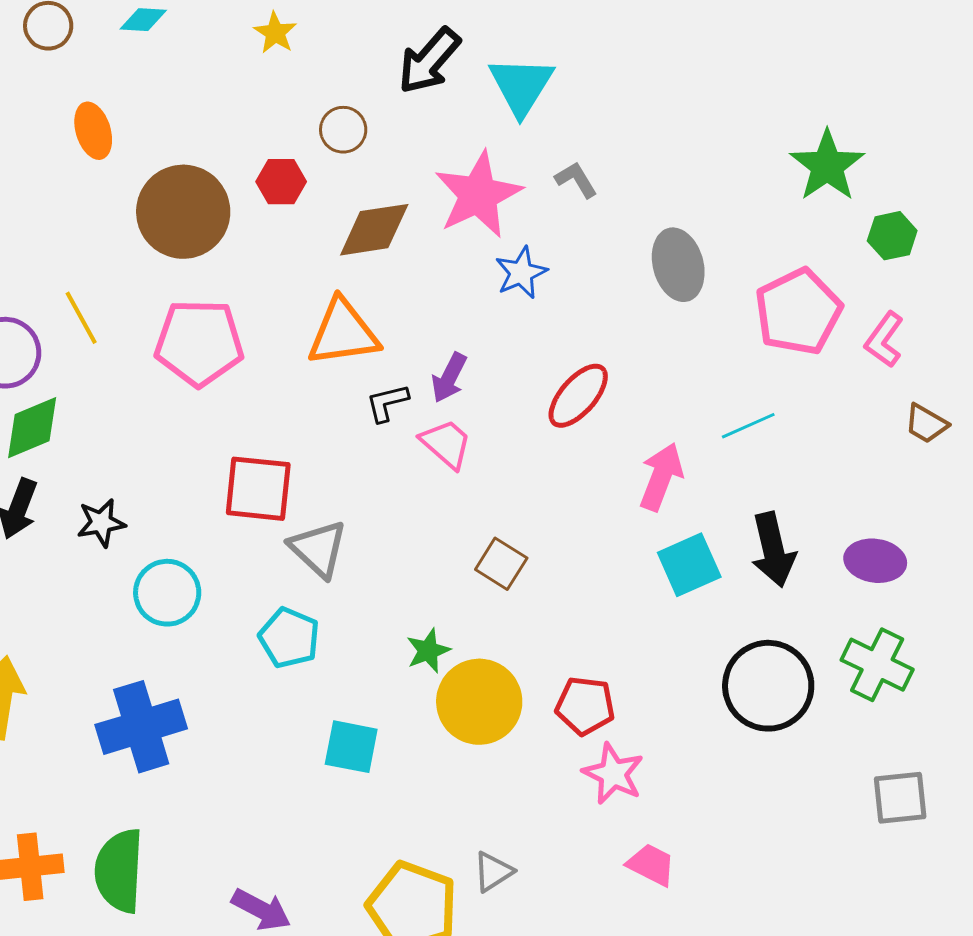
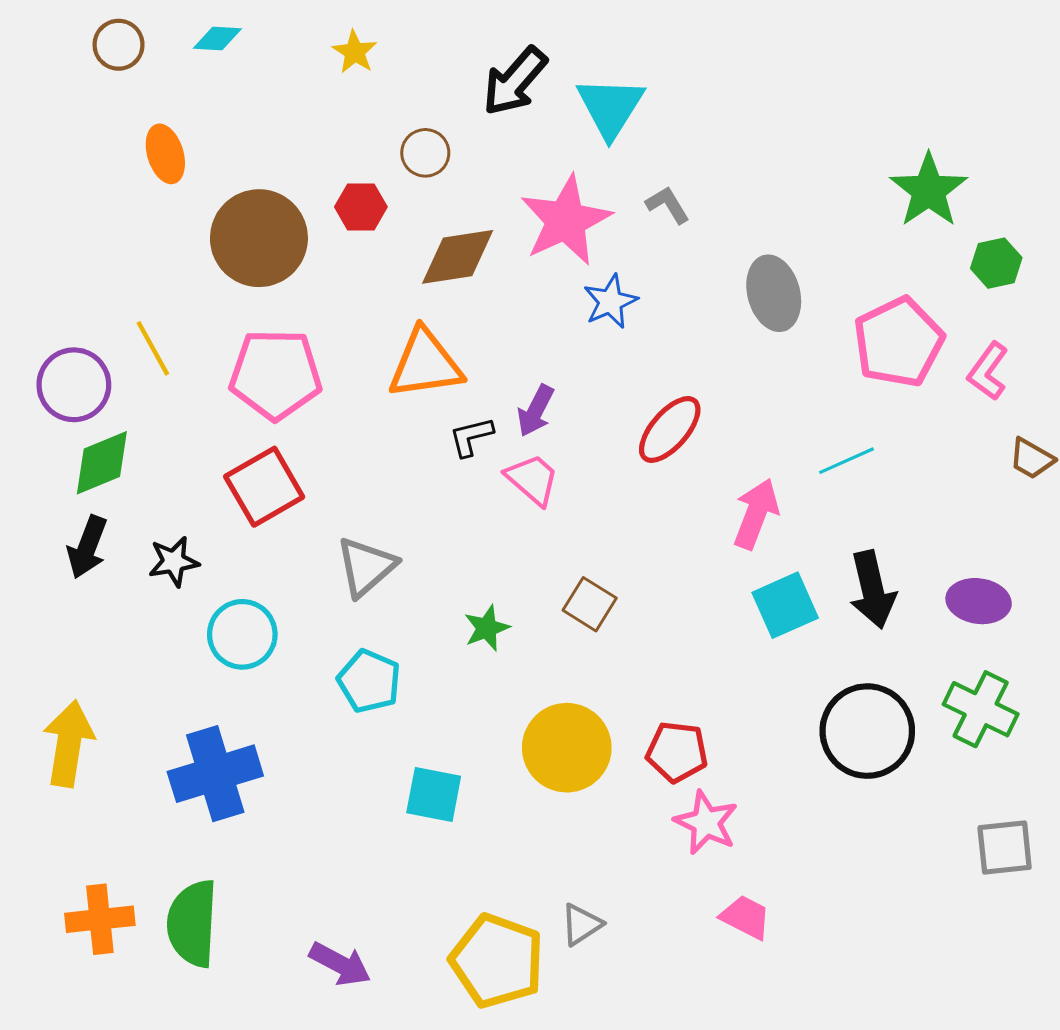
red square: (258, 489) -> (264, 487), moved, turned -36
gray triangle: (318, 549) -> (366, 567), moved, turned 36
green star: (428, 651) -> (487, 628), moved

